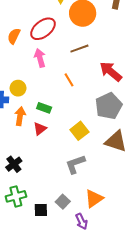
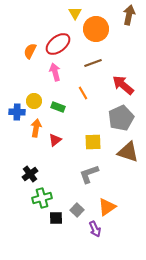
green rectangle: (44, 108) -> (58, 107), moved
yellow square: (79, 131) -> (93, 142), turned 36
green cross: (16, 196) -> (42, 198), moved

